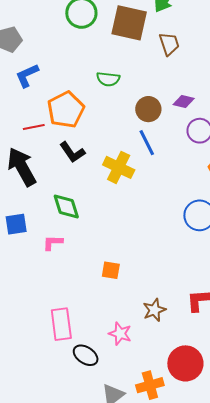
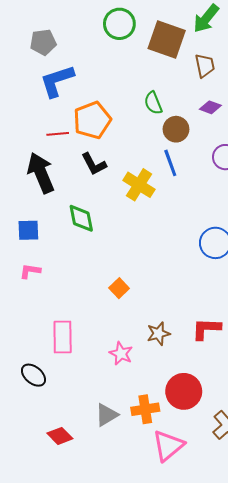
blue L-shape: (27, 75) -> (57, 81), size x1.4
green semicircle: (108, 79) -> (153, 103), moved, turned 55
purple diamond: (184, 101) -> (210, 107), moved
pink L-shape: (53, 243) -> (30, 271), moved
orange square: (111, 270) -> (119, 288), turned 30
black ellipse: (86, 355) -> (33, 375), moved

